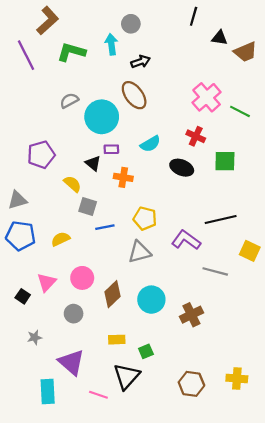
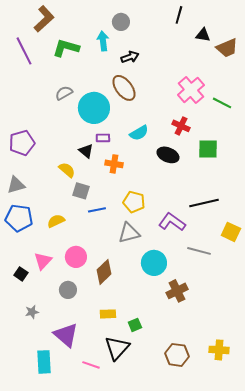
purple pentagon: (41, 155) -> (22, 143), moved
cyan circle: (151, 300) -> (154, 263), moved

